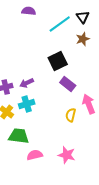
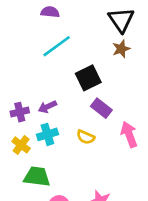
black triangle: (83, 17) -> (121, 20), size x1.5
cyan line: (60, 24) -> (57, 46), moved
yellow semicircle: (71, 115) -> (86, 137), moved, turned -80

